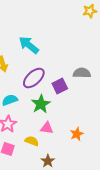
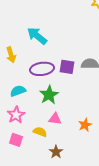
purple ellipse: (34, 78) -> (42, 69), turned 35
purple square: (60, 86) -> (67, 67), moved, turned 35

